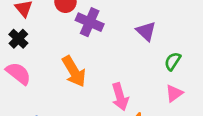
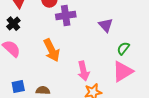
purple cross: (90, 22) -> (66, 16), turned -36
pink triangle: (174, 93) -> (123, 71), size x1.6

